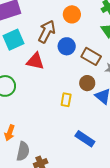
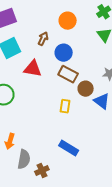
brown arrow: (47, 32) -> (43, 39), size x0.6
brown rectangle: (91, 56) -> (68, 74), moved
blue rectangle: (85, 139) -> (69, 148), moved

